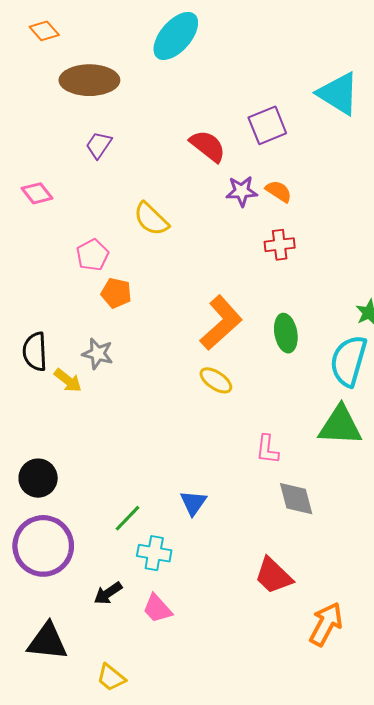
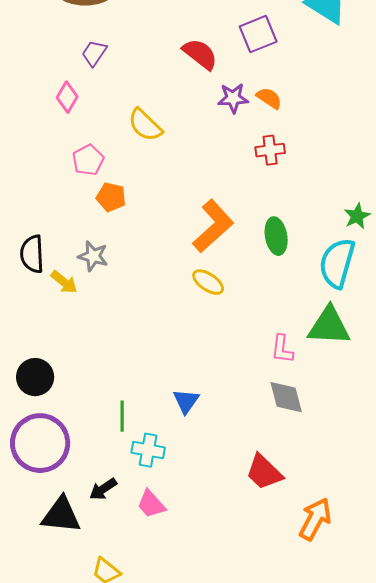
pink diamond: (37, 193) -> (67, 97), moved, turned 68
pink L-shape: (267, 449) -> (282, 349), moved
green line: (127, 518) -> (122, 416), turned -44
black triangle: (47, 642) -> (61, 515), moved

